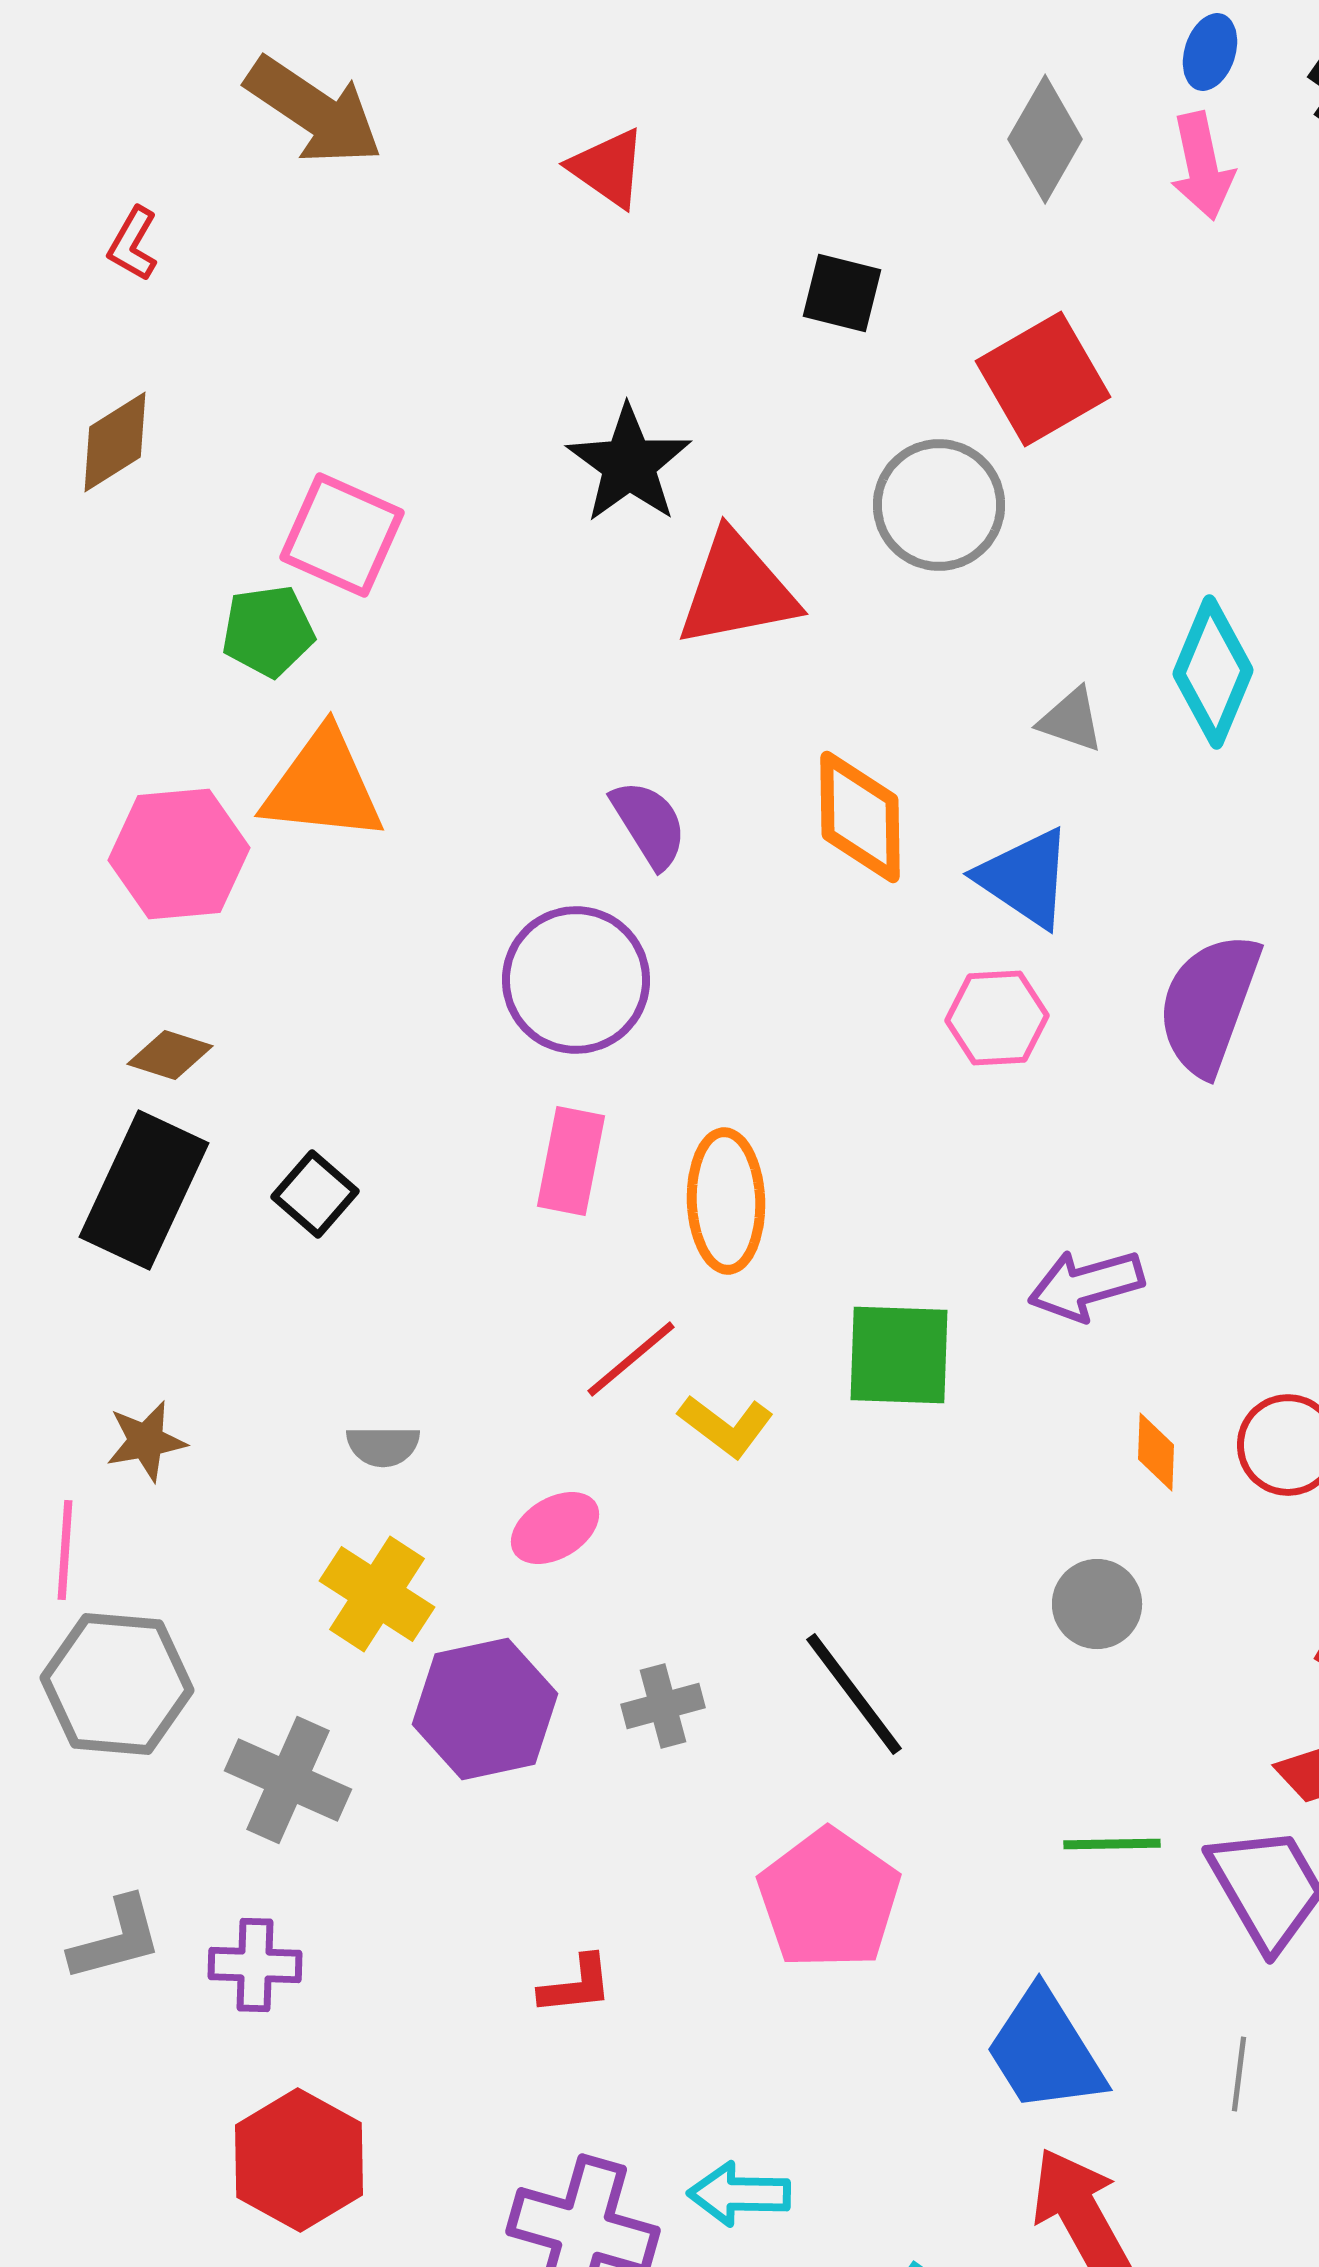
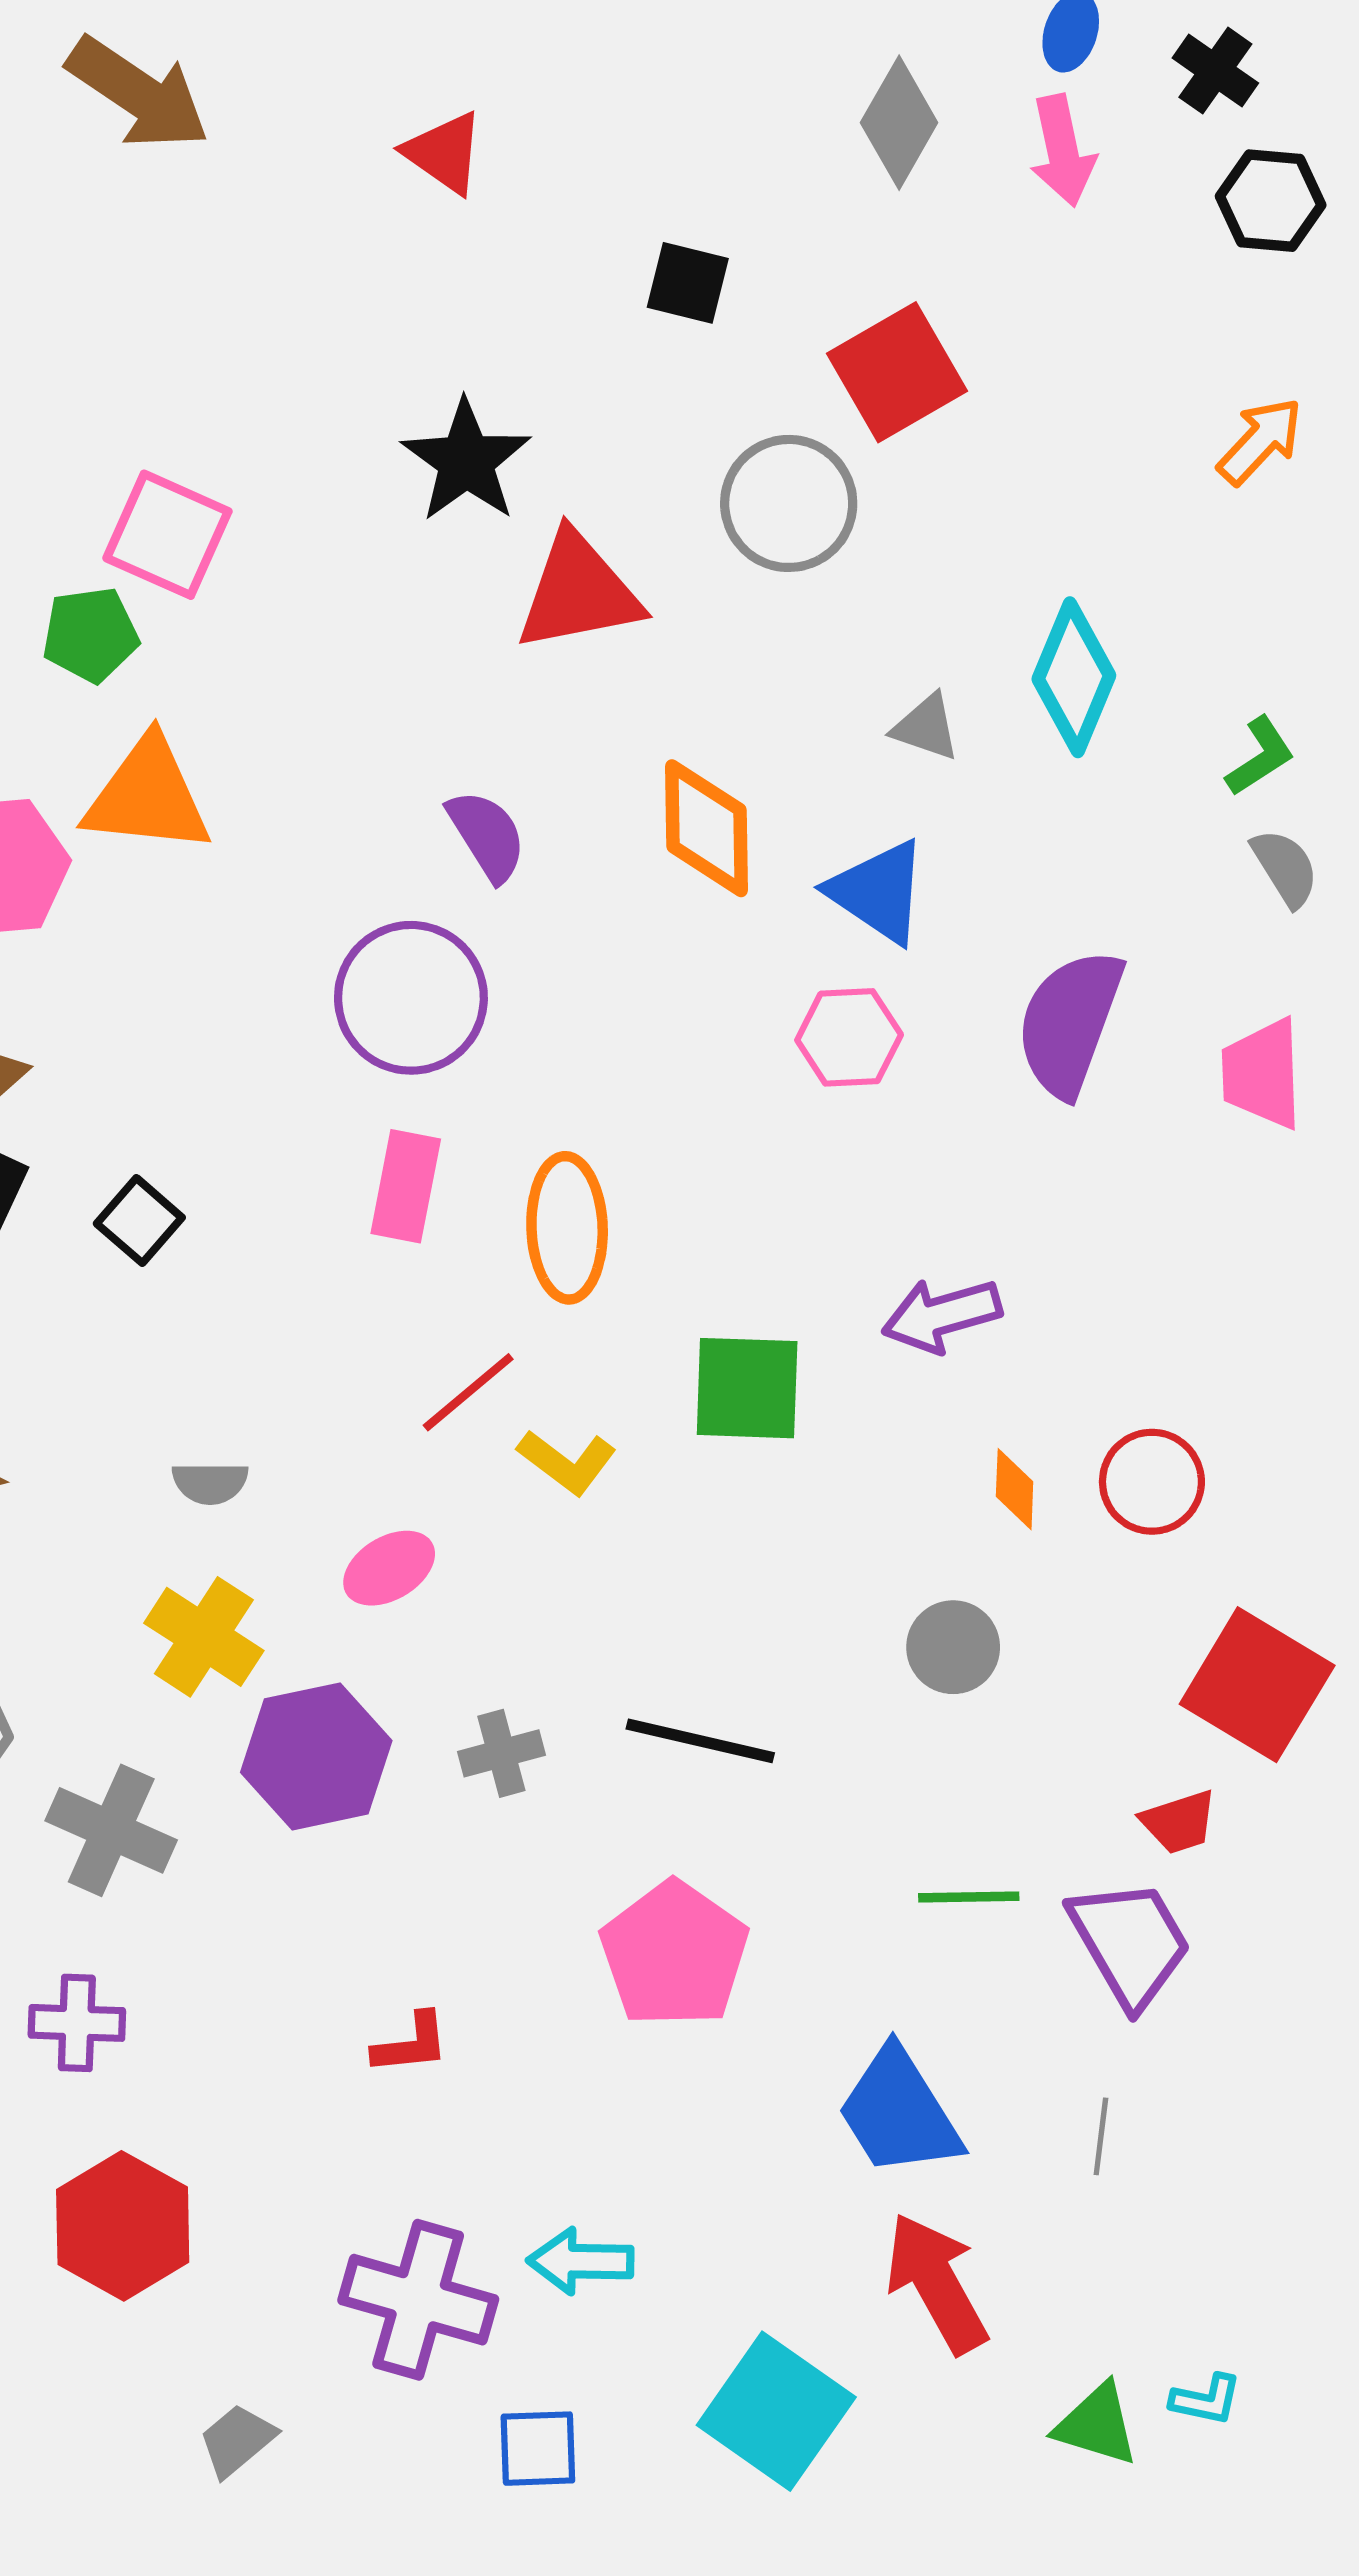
black line: (854, 1694) -> (700, 1741), turned -40

